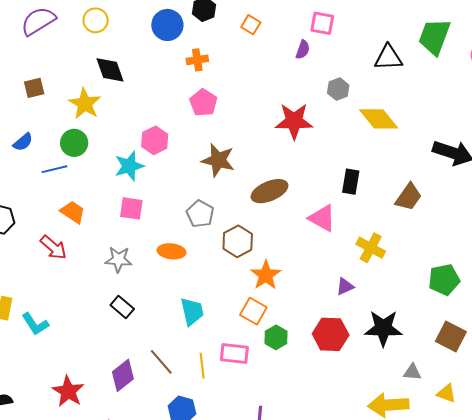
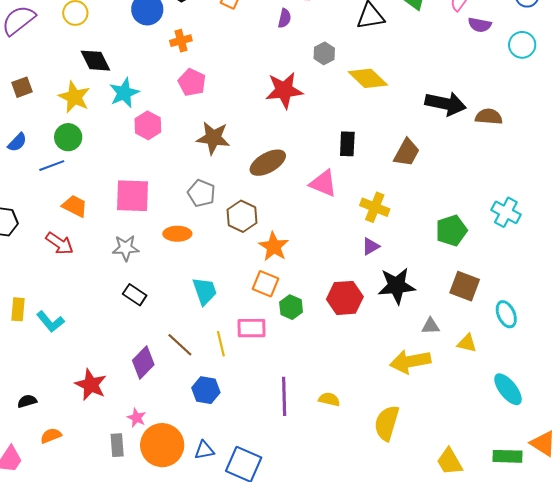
cyan star: (129, 166) -> (124, 93), moved
pink square: (131, 208) -> (132, 196), size x1.5
purple triangle: (345, 286) -> (371, 246), moved

